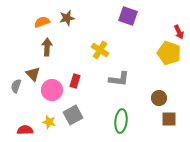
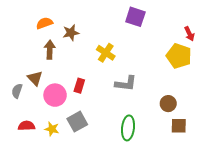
brown star: (67, 18) -> (71, 33), moved
red semicircle: (25, 130) -> (26, 126), moved

